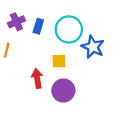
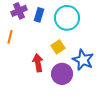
blue star: (93, 47) -> (83, 60), moved
yellow square: (59, 61) -> (58, 47), turned -32

